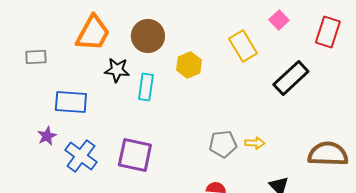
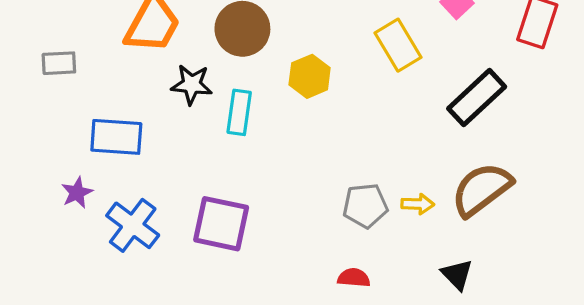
brown semicircle: (328, 154) -> (482, 189), moved, turned -39

